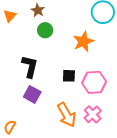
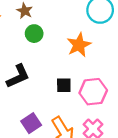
black L-shape: (30, 66) -> (18, 76), turned 55
purple square: (32, 94) -> (31, 123), moved, turned 30

